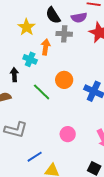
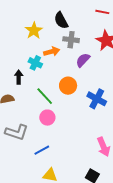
purple semicircle: (79, 18) -> (83, 60), moved, turned 140
orange arrow: (46, 47) -> (52, 52), turned 63
pink circle: (68, 134) -> (47, 118), moved
blue line: (35, 157) -> (42, 150), moved

